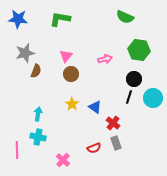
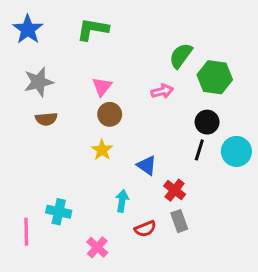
green semicircle: (125, 17) -> (181, 56), moved, turned 102
blue star: (18, 19) -> (28, 29), turned 30
brown semicircle: (36, 71) -> (46, 119), moved, turned 64
yellow star: (72, 104) -> (102, 150), moved
cyan arrow: (38, 114) -> (122, 201), moved

